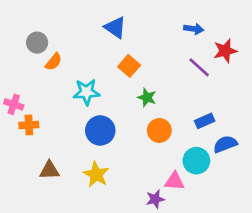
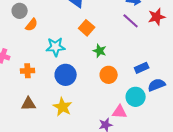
purple line: (199, 67) -> (131, 21), moved
orange cross: (29, 125) -> (28, 71), moved

